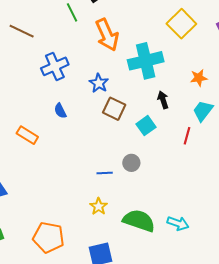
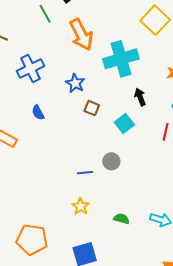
brown square: (114, 109) -> (92, 108), size x0.7
green semicircle: (139, 221) -> (122, 219), size x0.5

